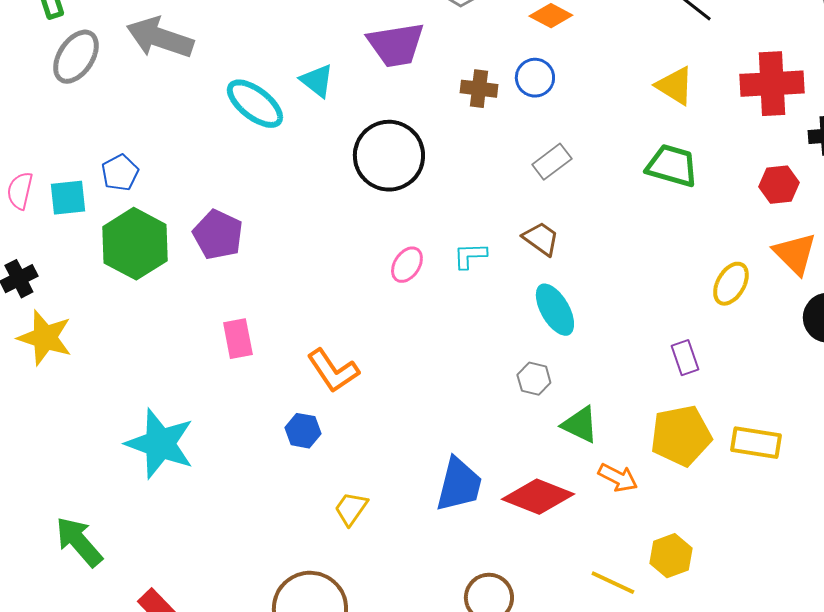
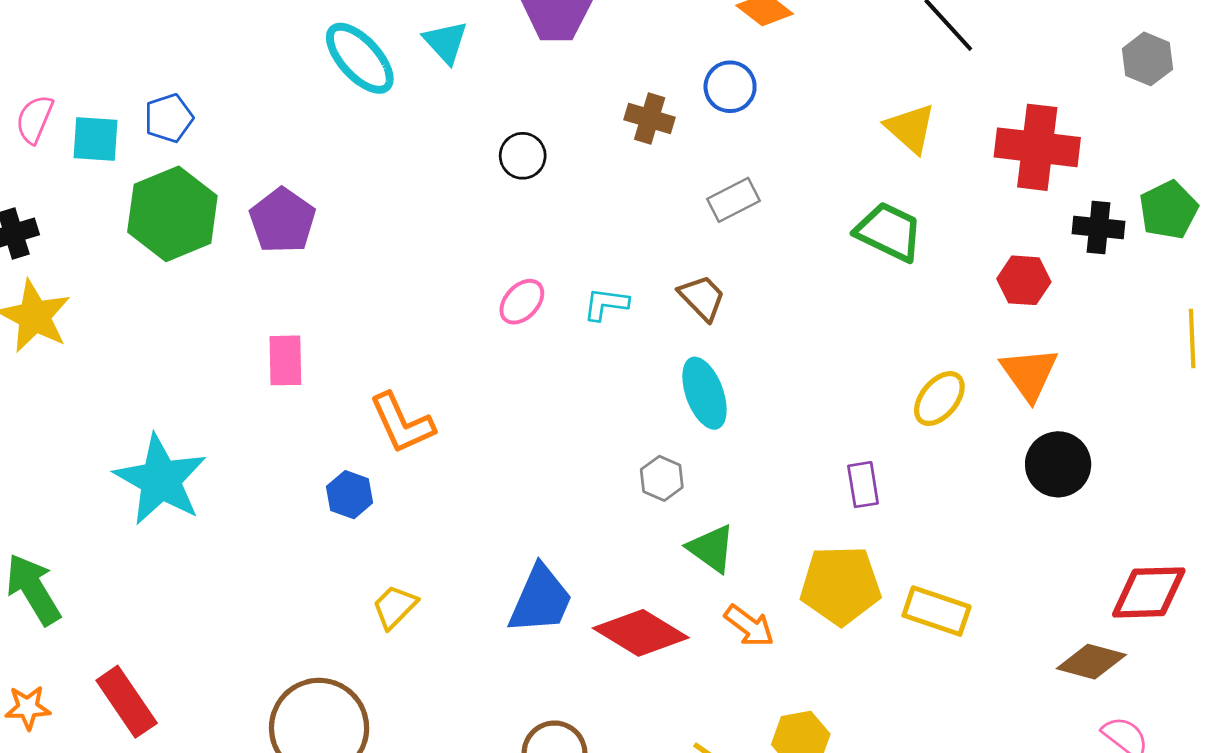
brown cross: (479, 89) -> (650, 119), moved
black circle: (389, 156) -> (523, 156), size x0.5

